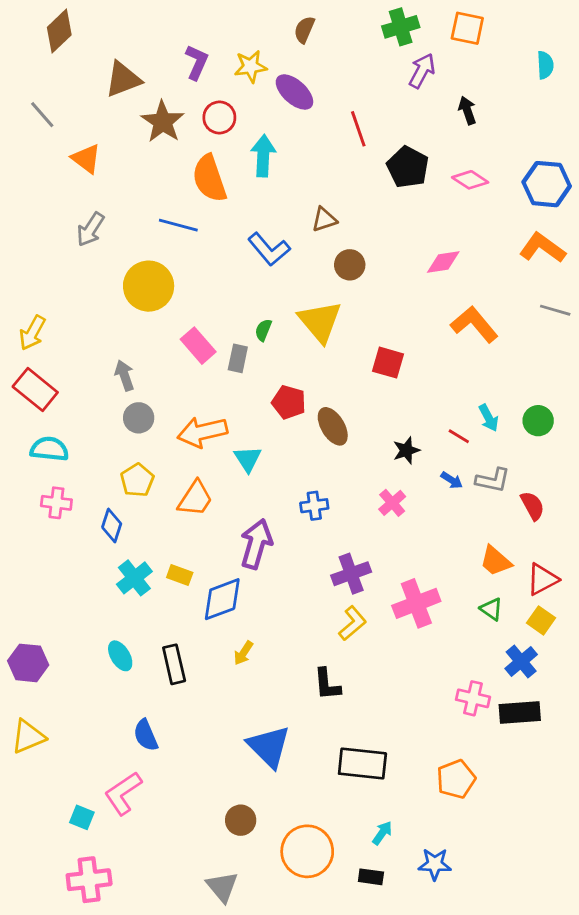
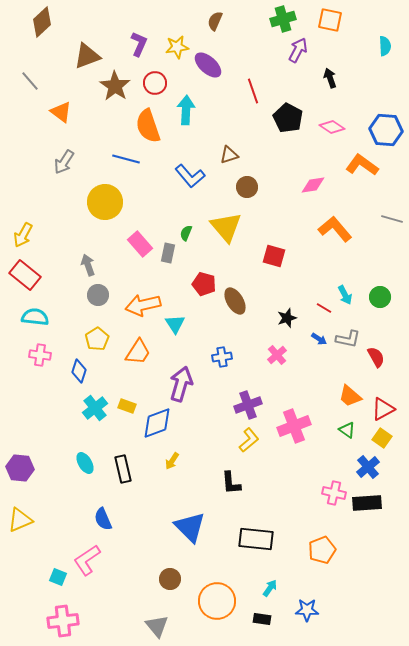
orange L-shape: (542, 248) -> (362, 165), moved

